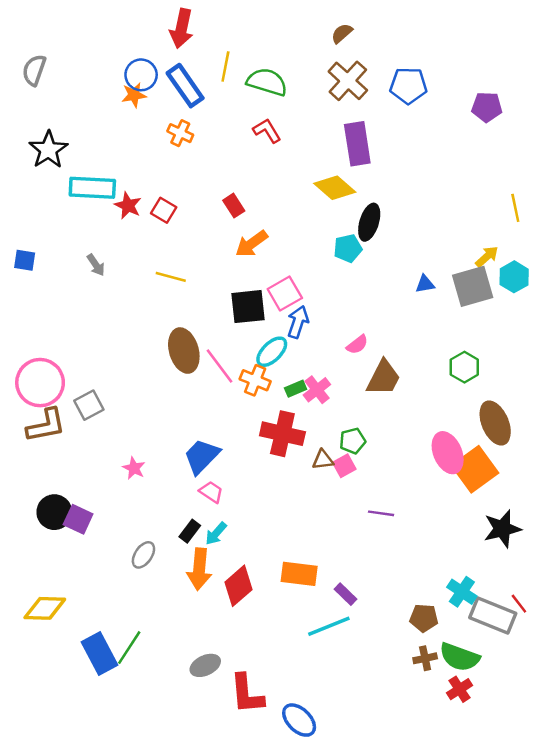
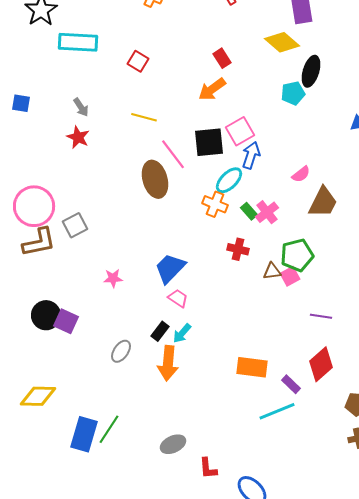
red star: (128, 206) -> (78, 137), moved
red rectangle: (234, 206) -> (222, 58), moved
pink line: (219, 366) -> (173, 154), moved
green rectangle: (296, 389) -> (249, 211), turned 72
red cross: (282, 434) -> (238, 249), size x0.6
green pentagon: (353, 441) -> (297, 255), size x1.5
pink star: (134, 468) -> (113, 278), turned -30
red diamond: (238, 586) -> (321, 364), moved
blue rectangle: (99, 654) -> (84, 434), turned 44
red L-shape: (247, 694) -> (208, 468), size x0.6

